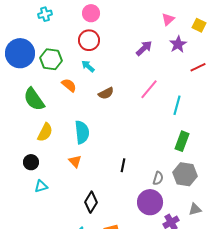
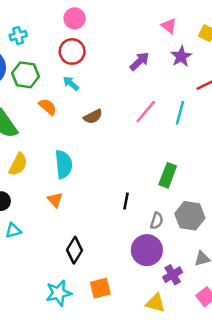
cyan cross: (45, 14) -> (18, 36), moved
pink triangle: (168, 19) -> (169, 26), turned -40
cyan line: (177, 105) -> (180, 113), moved
green rectangle: (182, 141) -> (168, 175), moved
black line: (123, 165) -> (126, 201), moved

